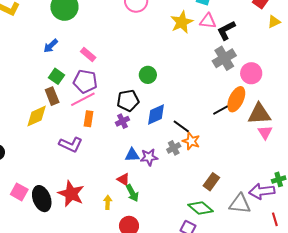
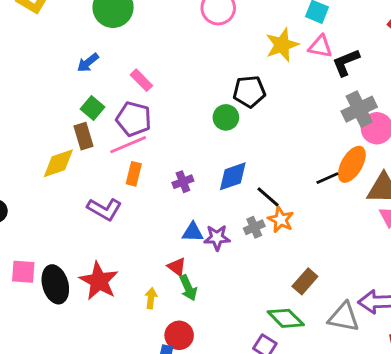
gray cross: (224, 58) -> (359, 109), moved
black pentagon: (128, 101) -> (249, 91), moved
pink square: (19, 192) -> (23, 272), turned -30

